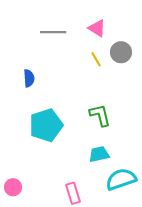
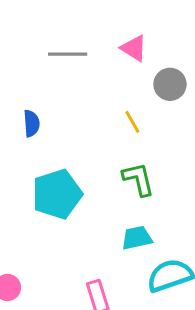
yellow line: (96, 59) -> (132, 122), moved

